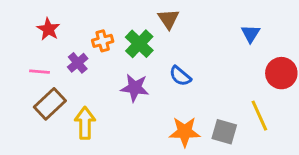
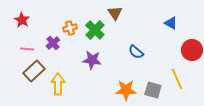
red star: (48, 29) -> (22, 20), moved
blue triangle: (251, 34) -> (171, 23), turned -32
blue semicircle: (180, 76) -> (136, 52), moved

